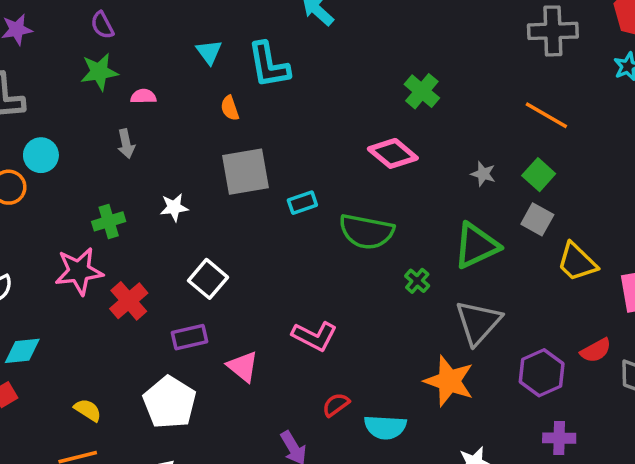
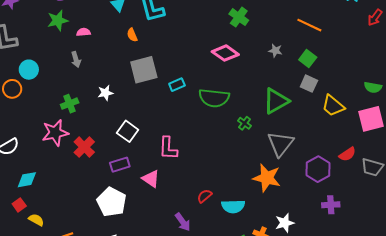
gray star: (483, 174) -> (275, 51), moved
pink L-shape: (315, 336) -> (168, 148), moved, turned 70
yellow semicircle: (88, 410) -> (36, 220), moved

